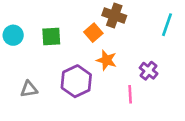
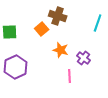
orange star: (106, 60) -> (61, 50), moved
purple hexagon: (76, 81) -> (16, 67), moved

